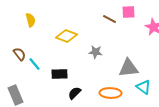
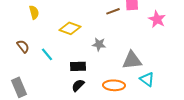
brown line: (110, 19) -> (113, 11), turned -48
cyan line: (34, 64) -> (47, 54), moved
black rectangle: (60, 74) -> (78, 66), moved

